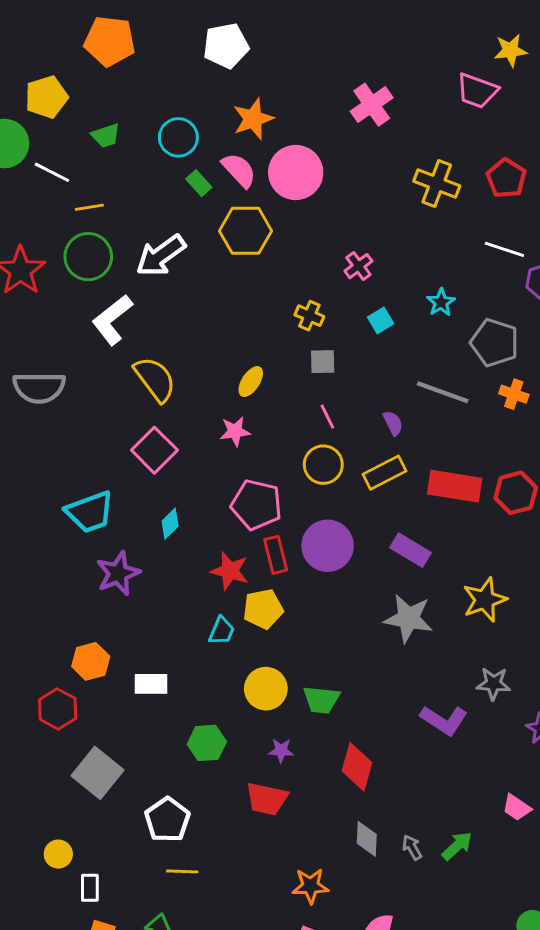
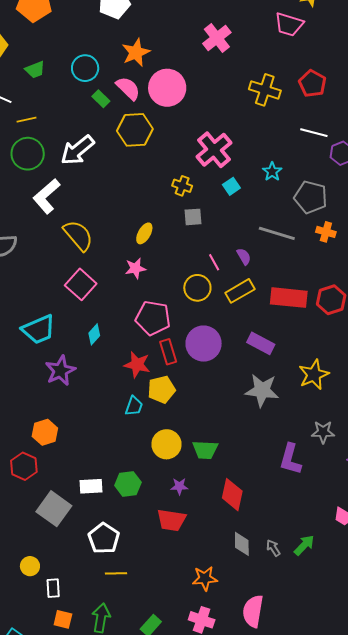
pink cross: (358, 266) -> (214, 150), size x1.8
pink line: (327, 417) -> (214, 262), moved
white rectangle: (151, 684) -> (91, 486), moved
purple L-shape: (444, 720) -> (290, 459), turned 76

